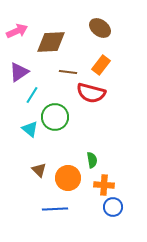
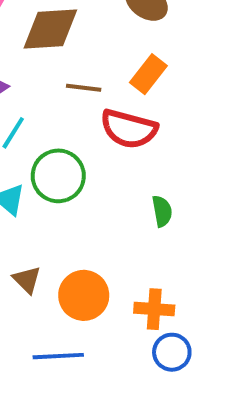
green semicircle: (92, 160) -> (162, 211), moved

